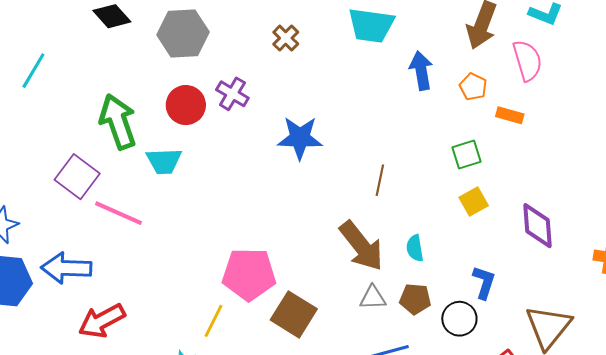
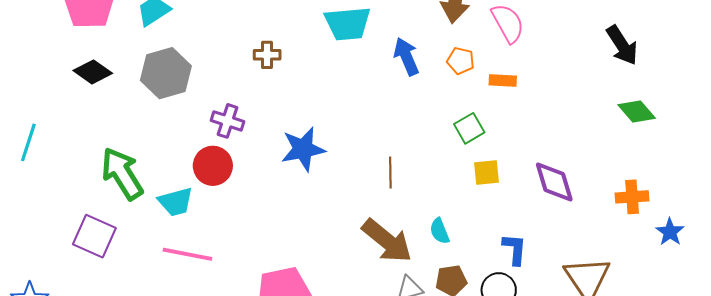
brown cross: (286, 38) -> (267, 55), turned -32
red circle: (186, 105) -> (213, 166), moved
yellow square: (474, 201) -> (487, 172), turned 36
pink line: (118, 213) -> (187, 254), moved

